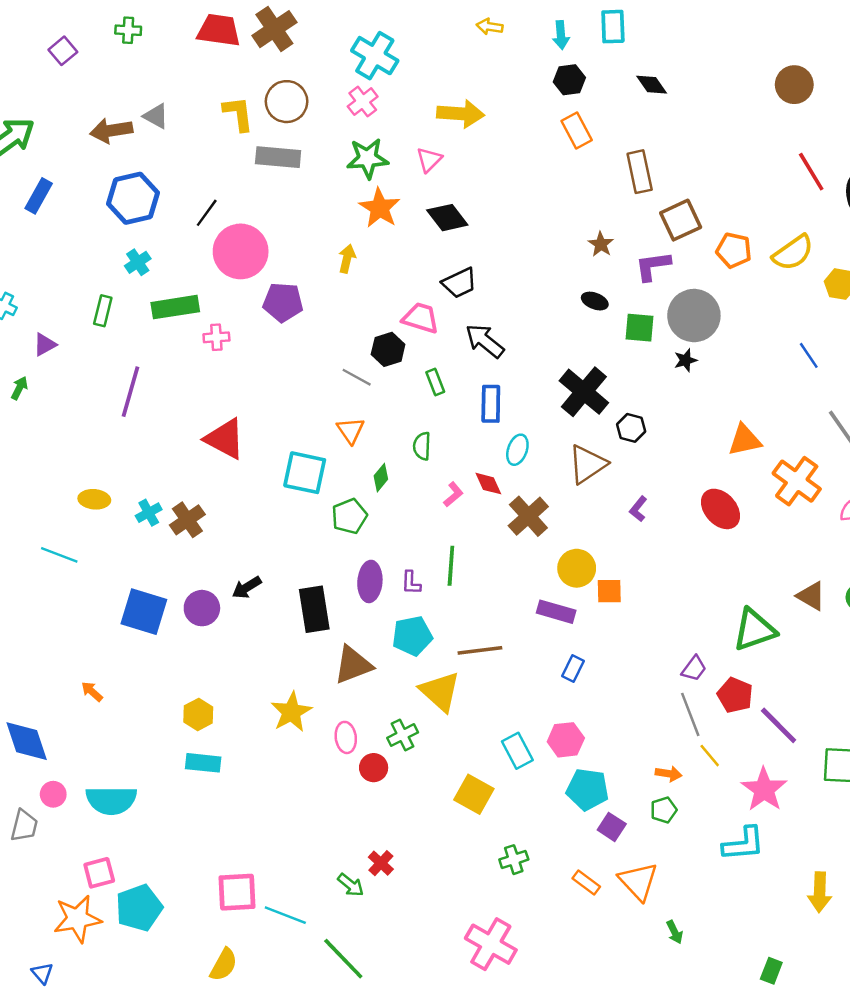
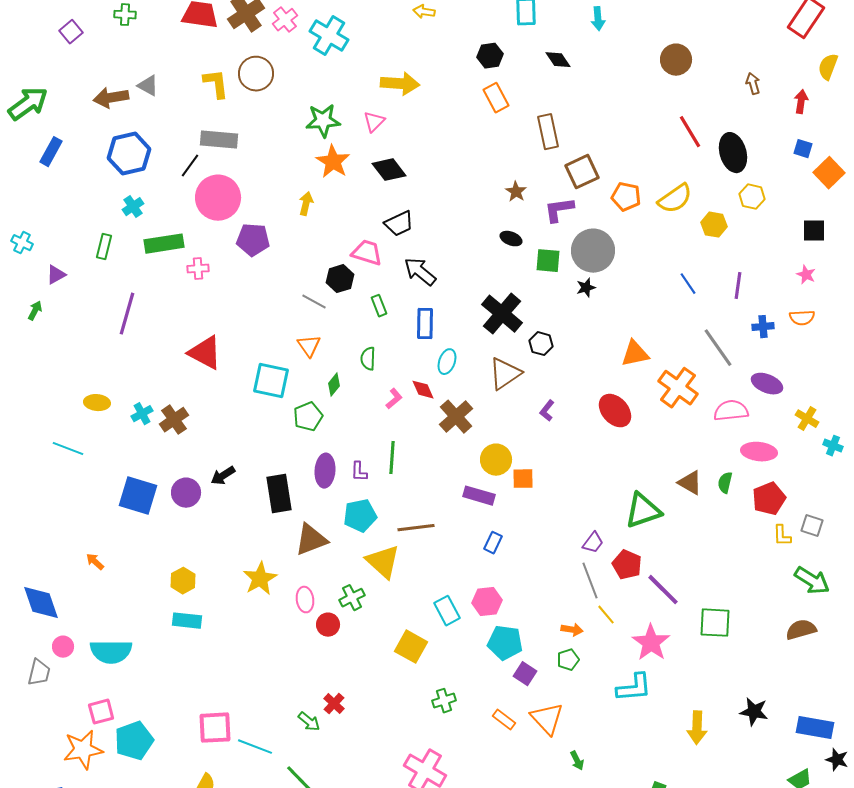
cyan arrow: (561, 35) -> (598, 19), moved
pink cross: (363, 102) -> (285, 20), moved
gray rectangle: (278, 157) -> (219, 140), moved

